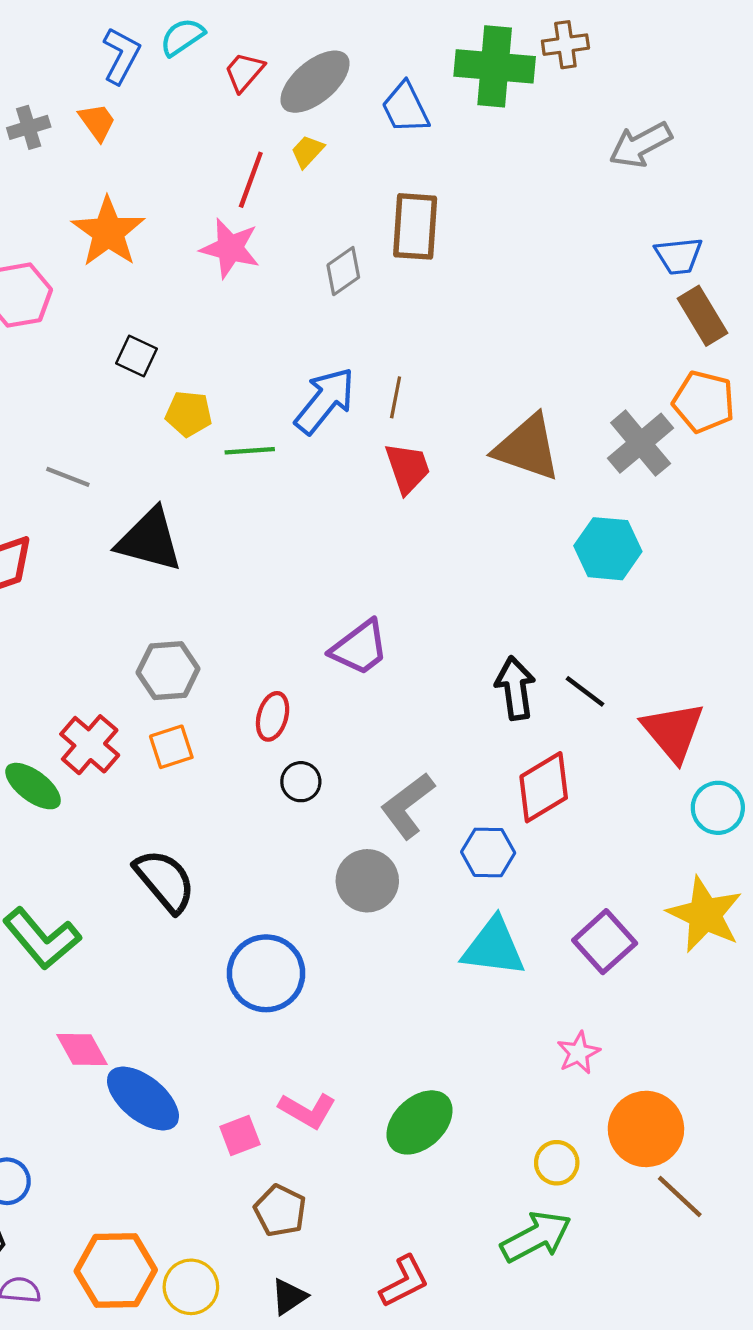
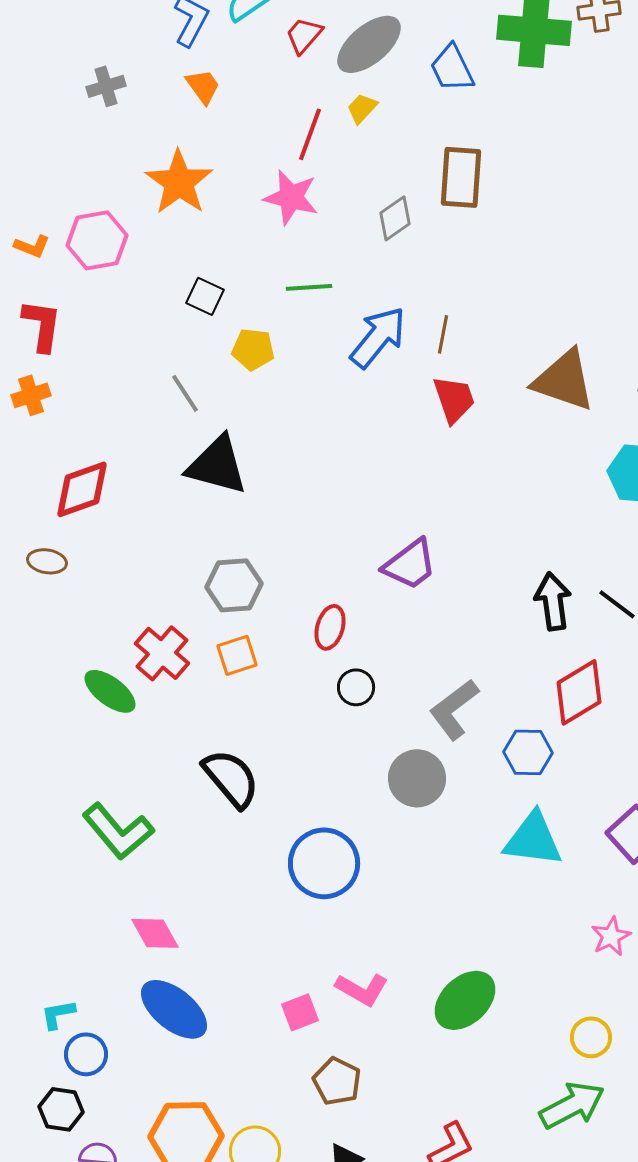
orange trapezoid: (97, 122) -> (203, 86), moved
green line: (250, 451) -> (309, 287), moved
gray line: (68, 477) -> (185, 393), moved, turned 36
blue ellipse: (143, 1098) -> (174, 1009), moved

